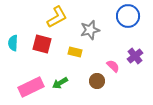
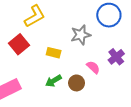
gray star: (90, 30) -> (81, 35), moved
red square: (42, 44) -> (19, 44), turned 36
green arrow: (60, 83) -> (54, 81), moved

